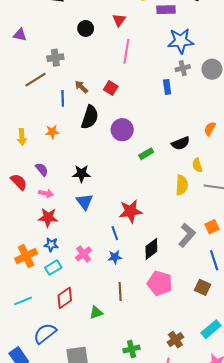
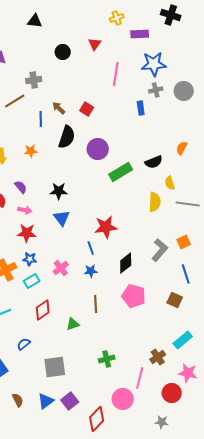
pink line: (126, 51) -> (116, 74), moved
green rectangle: (146, 154) -> (121, 172), size x1.6
blue semicircle: (45, 333) -> (24, 344), size x0.6
brown cross: (175, 340) -> (158, 357), moved

